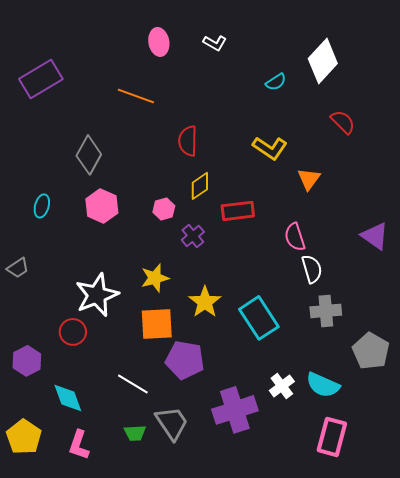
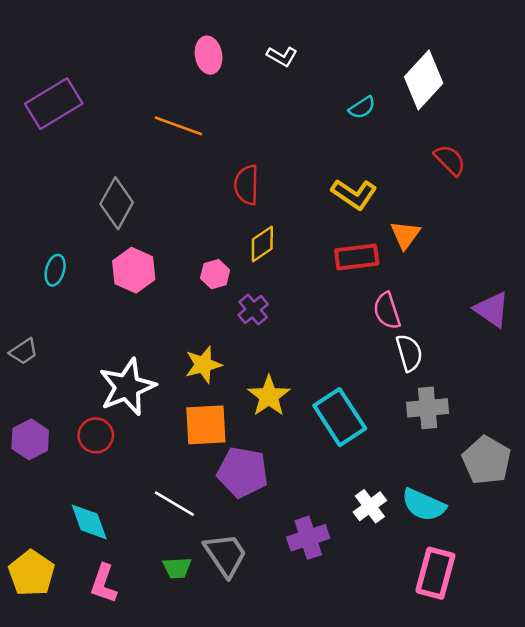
red rectangle: (238, 211) -> (357, 257), moved
purple hexagon: (27, 361) -> (30, 439), moved
purple cross: (235, 410) -> (308, 538), size x0.7

